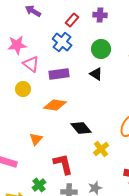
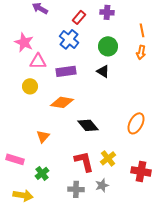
pink star: (17, 45) -> (24, 42), turned 30
pink triangle: (31, 64) -> (38, 61), turned -36
yellow cross: (101, 149) -> (108, 158), moved
red L-shape: (63, 164) -> (84, 161), moved
green cross: (39, 185) -> (42, 173), moved

